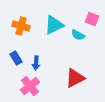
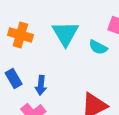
cyan triangle: (54, 25) -> (65, 34), turned -35

